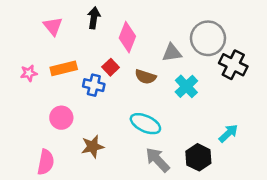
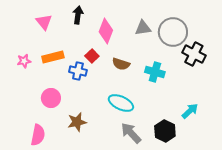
gray triangle: (172, 53) -> (143, 28), moved
cyan cross: (186, 86) -> (155, 72), turned -30

